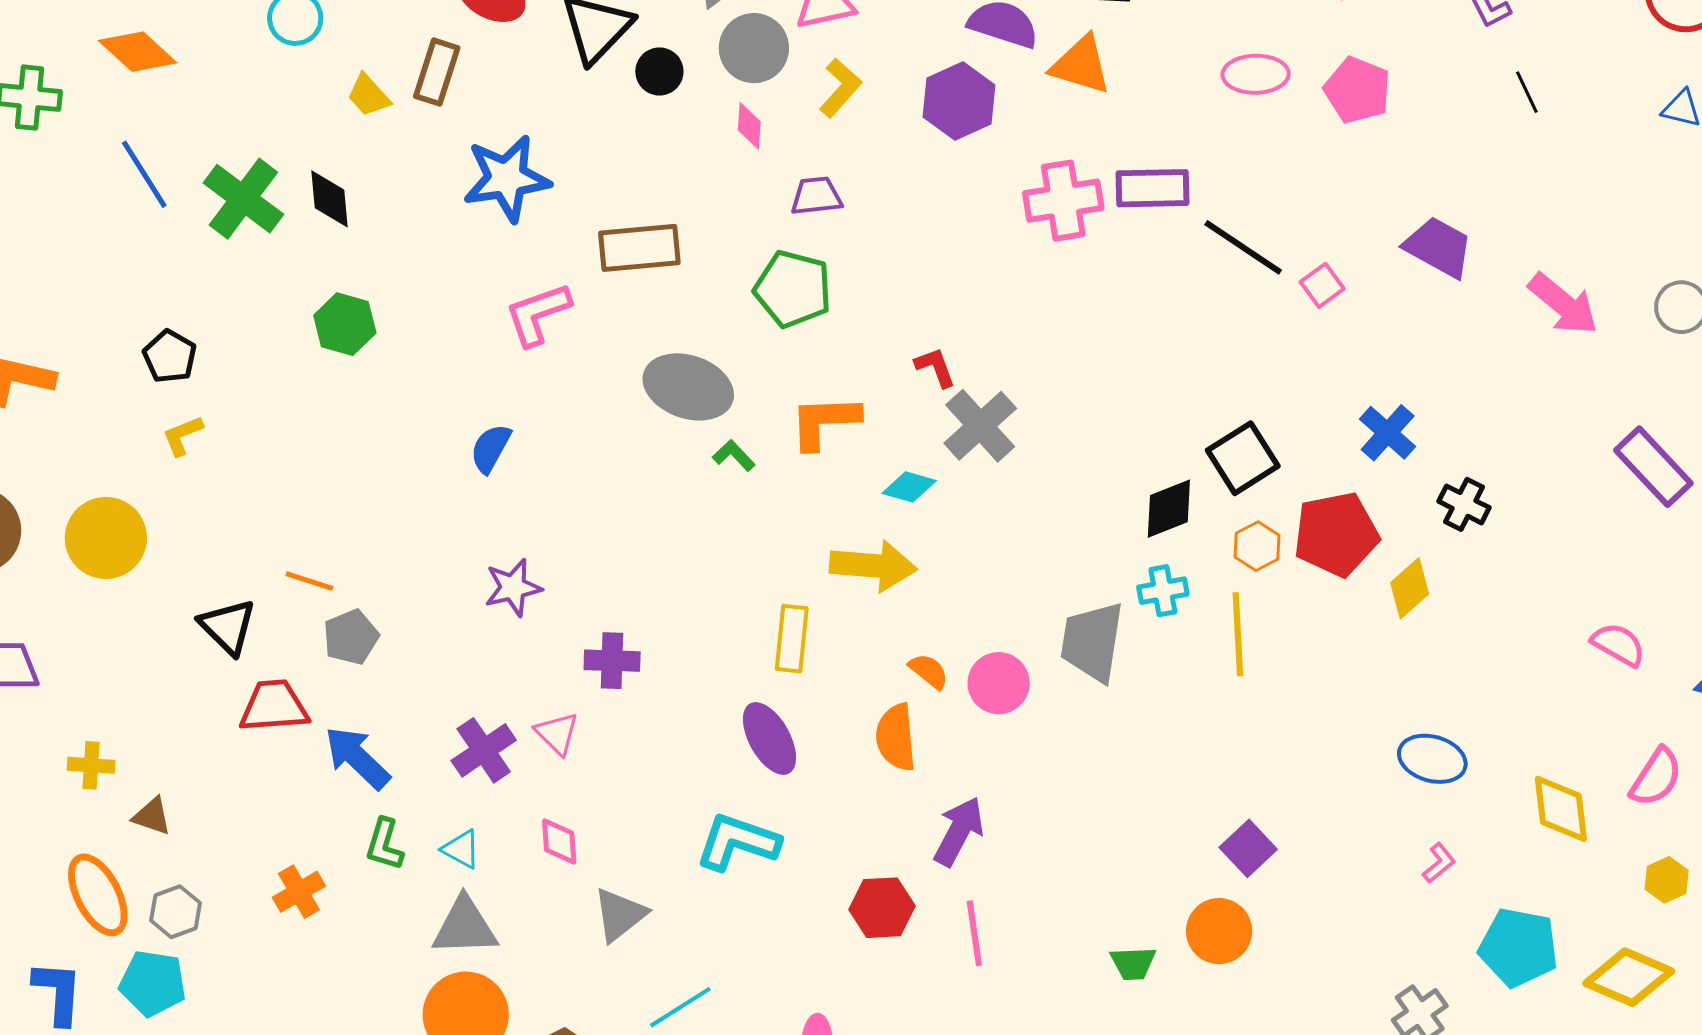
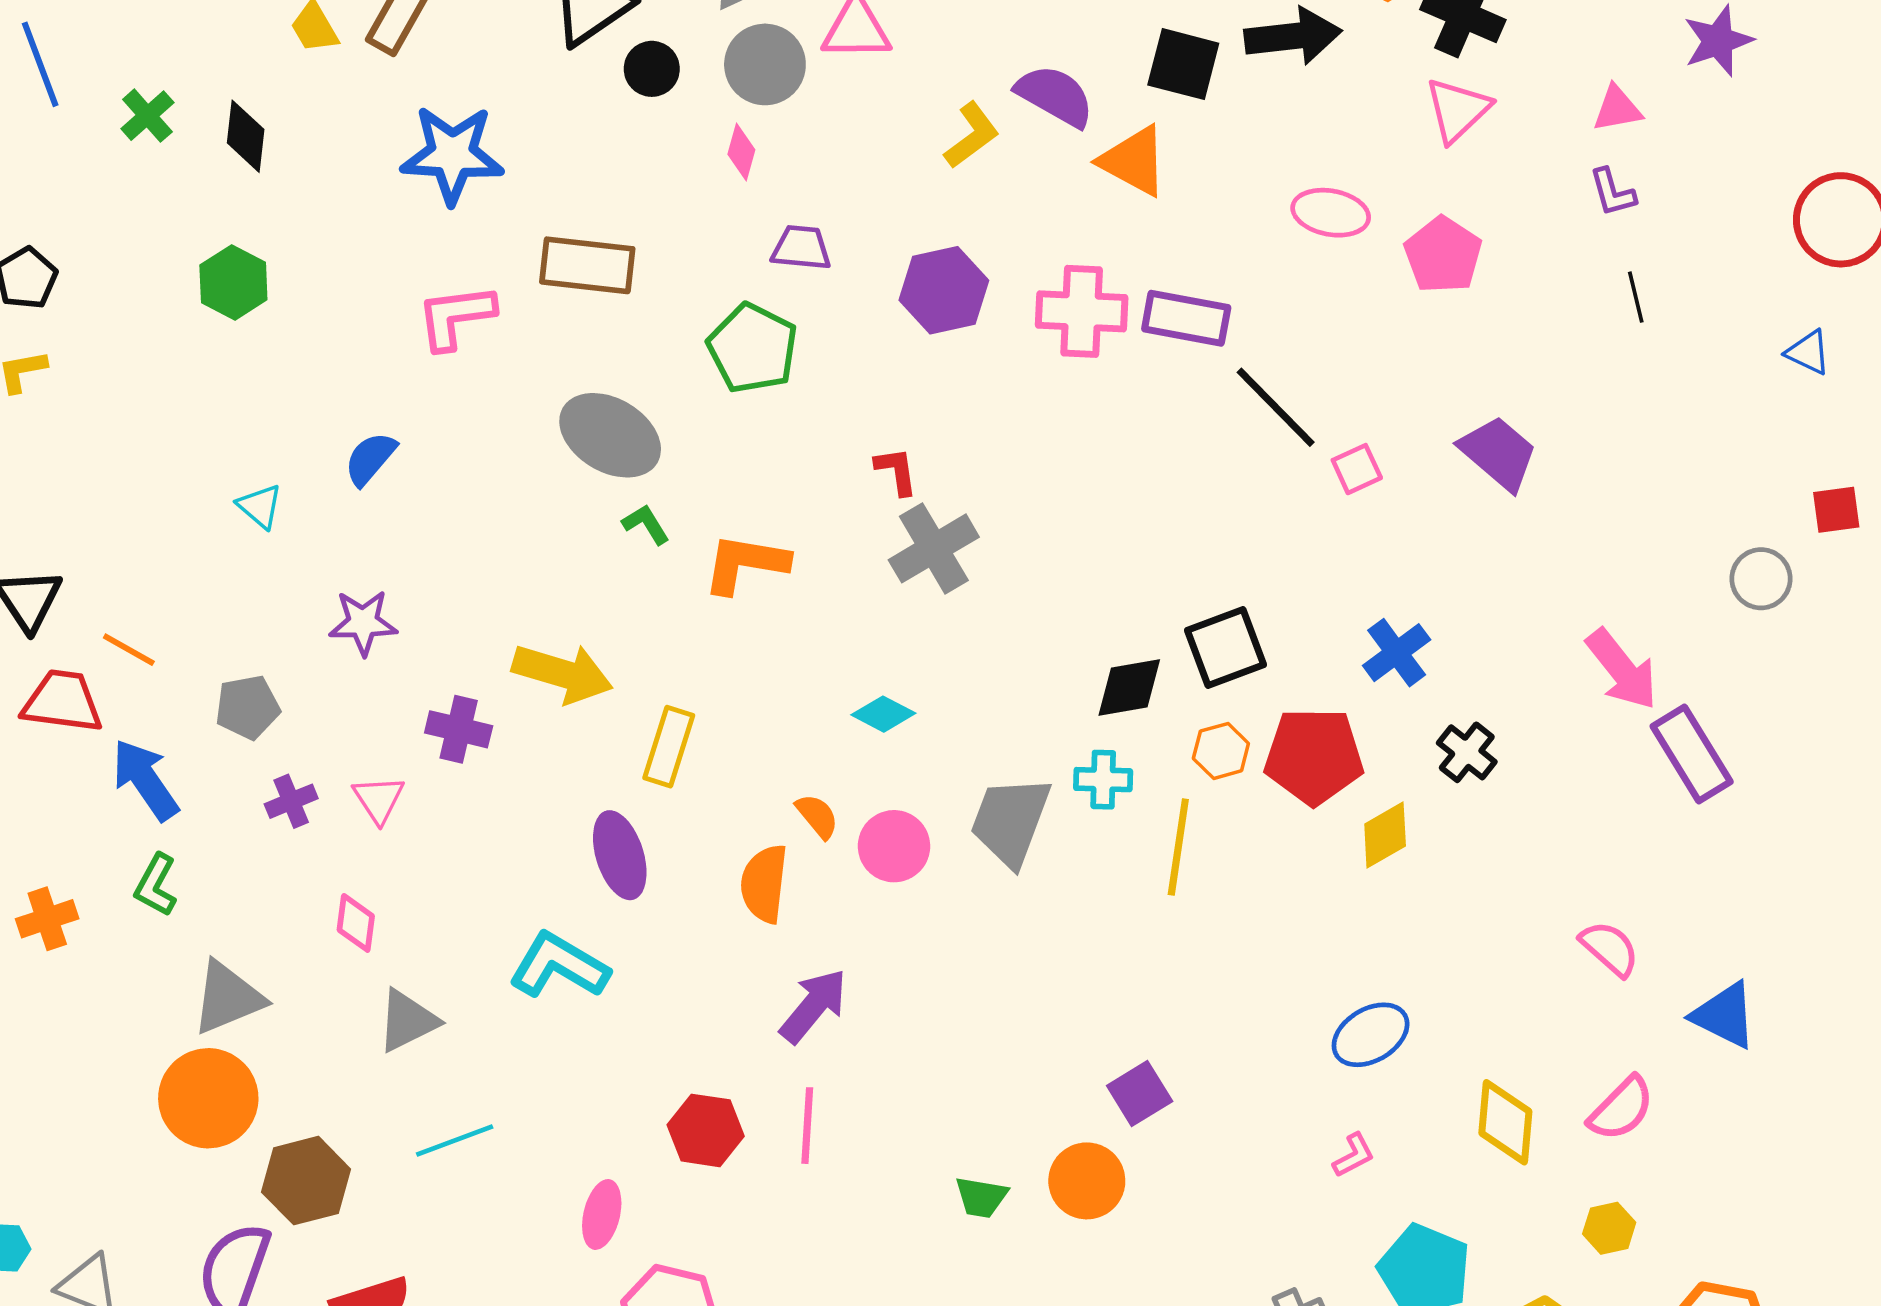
yellow L-shape: (840, 88) -> (972, 135), moved
purple hexagon: (959, 101) -> (944, 290), moved
green cross: (243, 199) -> (147, 116), size x0.6
pink arrow: (1563, 304) -> (1622, 669), moved
orange L-shape: (825, 422) -> (746, 564), moved
cyan diamond: (909, 487) -> (883, 714), moved
yellow arrow: (873, 566) -> (562, 673), moved
orange line: (309, 581) -> (129, 650), moved
gray pentagon: (351, 637) -> (247, 707), moved
purple cross: (484, 750) -> (291, 801), size x0.7
blue ellipse: (1432, 759) -> (1371, 1035), turned -58
cyan triangle: (461, 849) -> (260, 506), moved
red hexagon: (882, 908) -> (706, 1130), moved
gray triangle: (465, 927) -> (228, 998), turned -32

